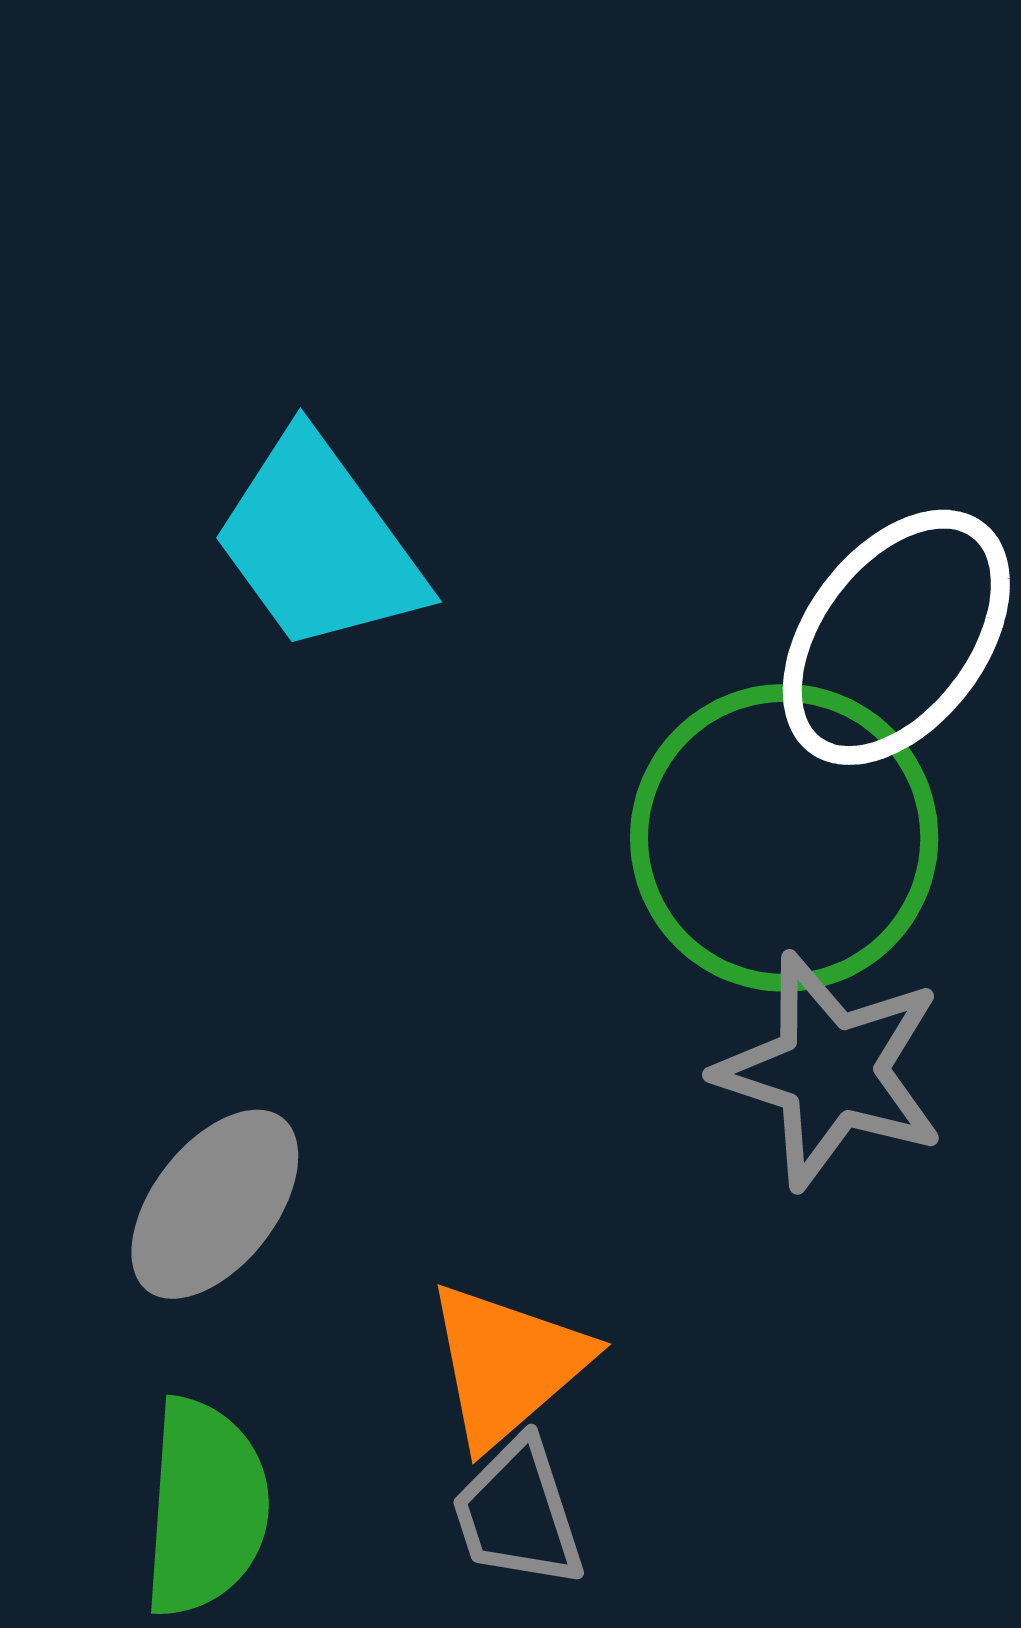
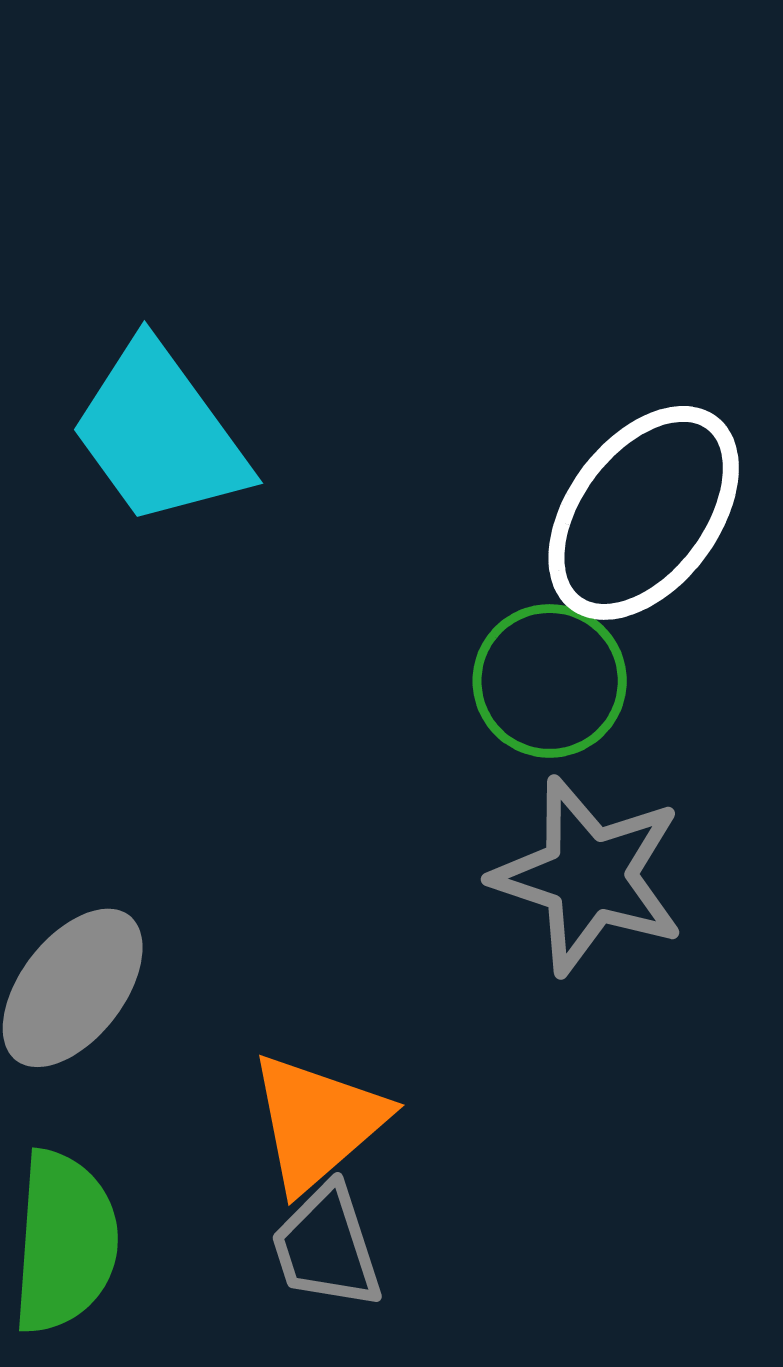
green circle: (784, 838) -> (550, 681), size x0.6

